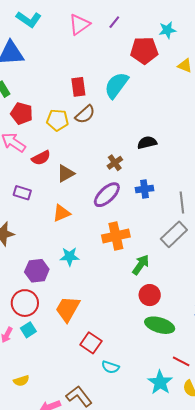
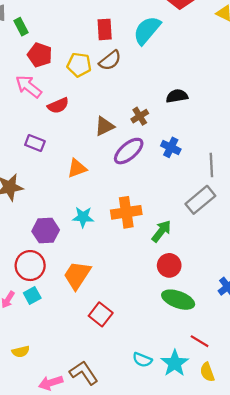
brown triangle: (66, 174) -> (104, 126), moved
blue cross: (144, 189) -> (171, 147), turned 30
orange cross: (116, 236) -> (126, 212), moved
cyan semicircle: (110, 367) -> (142, 360), moved

